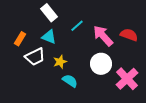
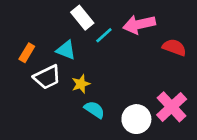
white rectangle: (49, 13) -> (82, 18), moved
pink arrow: (103, 36) -> (139, 24), moved, turned -60
white circle: (101, 64) -> (136, 119), moved

